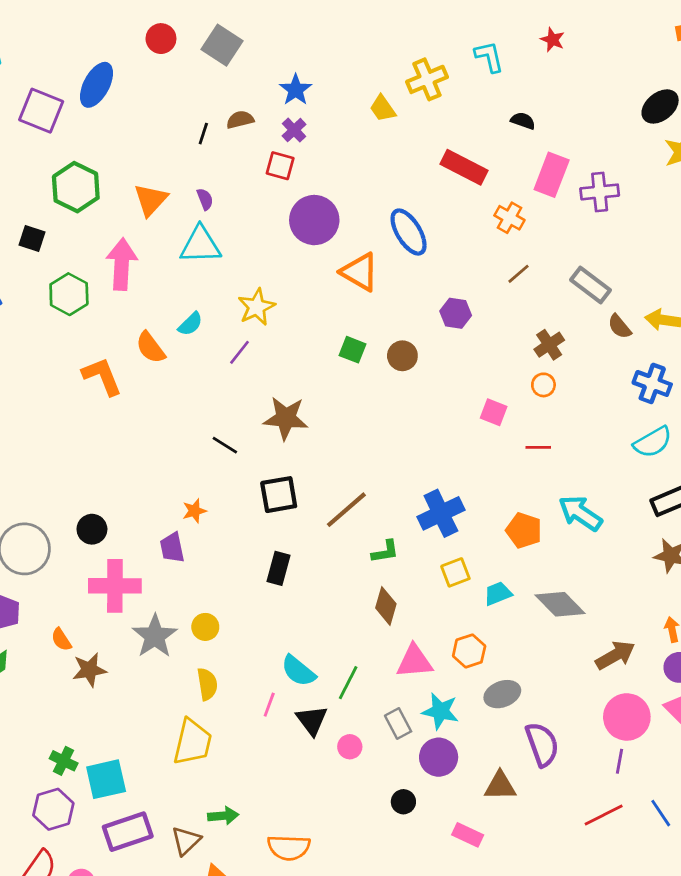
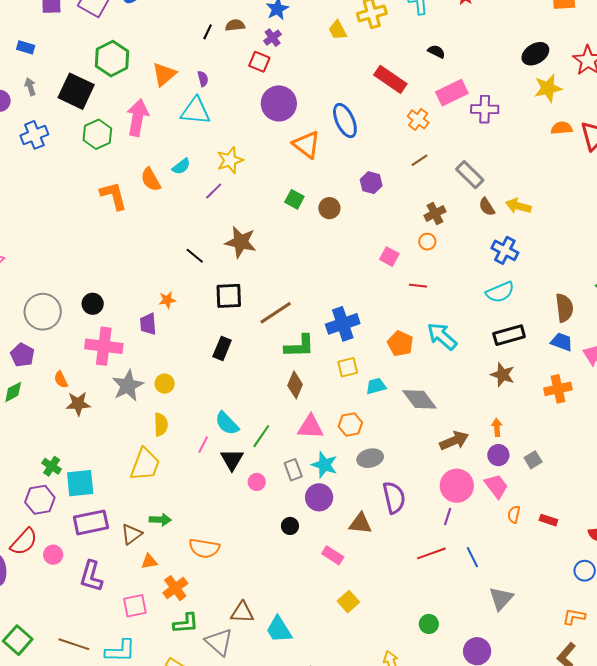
pink rectangle: (552, 175) -> (452, 93), turned 36
black square: (32, 238) -> (76, 91), size x1.8
green L-shape: (385, 552) -> (299, 346), size x1.5

